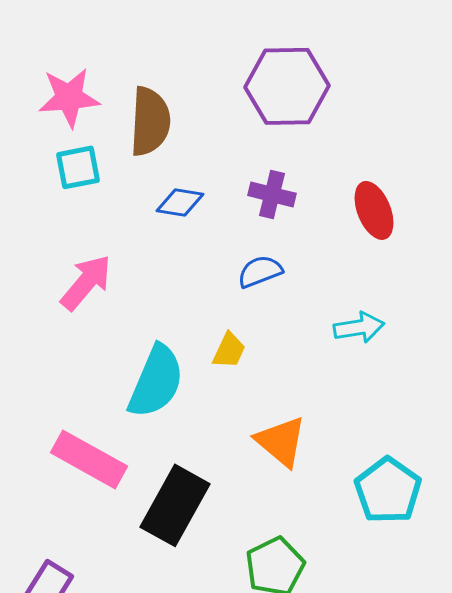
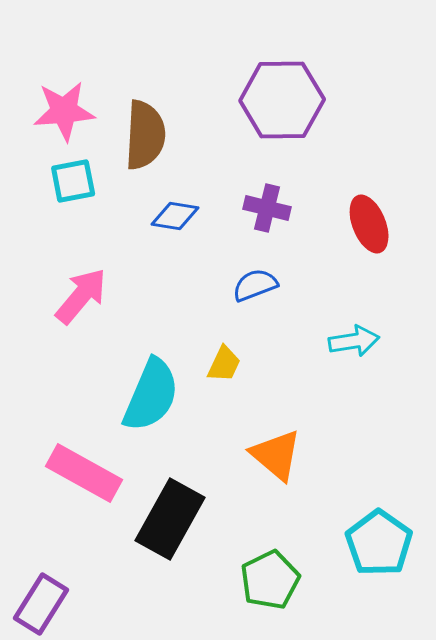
cyan pentagon: (388, 490) -> (379, 543), moved

